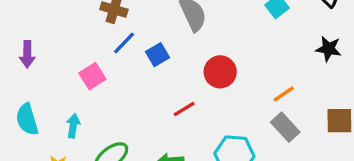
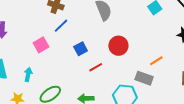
blue square: (157, 55) -> (81, 49), moved
gray rectangle: (285, 127) -> (144, 78), moved, turned -30

